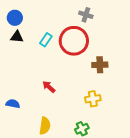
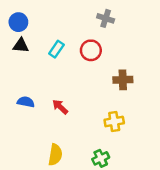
red circle: (74, 41) -> (91, 50), size x0.6
blue semicircle: (13, 104) -> (26, 102), moved

